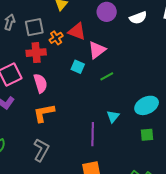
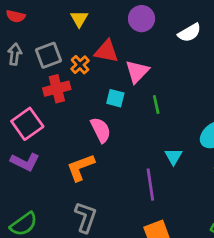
white semicircle: (138, 18) -> (189, 33), moved
green line: (107, 76) -> (156, 104), turned -64
pink semicircle: (40, 83) -> (101, 130), moved

